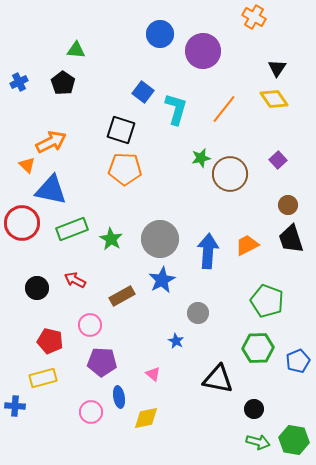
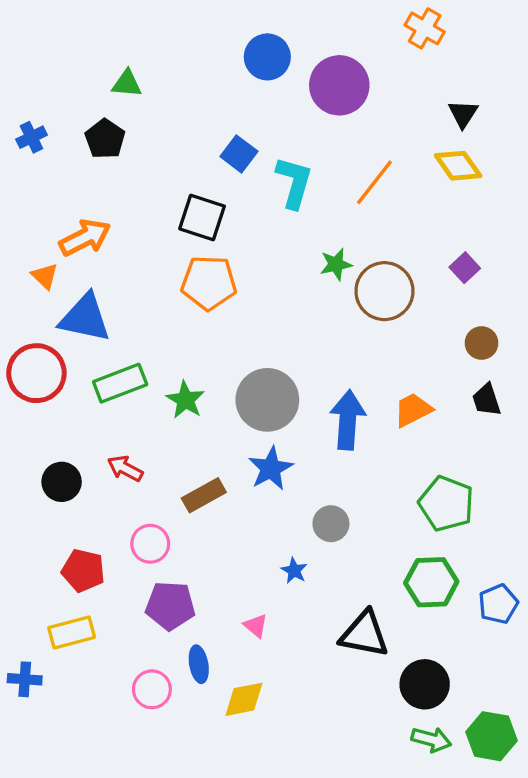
black trapezoid: (291, 239) -> (487, 400), size x0.7
black circle: (254, 409) -> (425, 684), size x1.5

